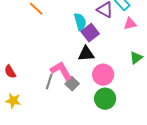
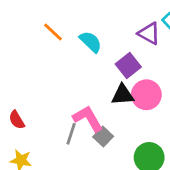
cyan semicircle: (80, 22) -> (91, 42), moved, turned -30
pink circle: (103, 75) -> (146, 95), moved

